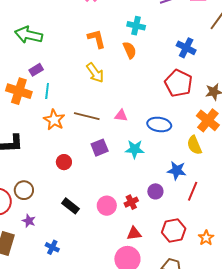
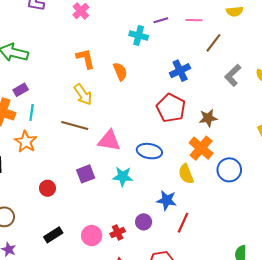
cyan cross: (136, 26) -> (139, 35), moved
blue cross: (186, 48) -> (180, 71), turned 36
brown line: (87, 116) -> (75, 126), moved
pink triangle: (121, 116) -> (109, 141), size x1.6
orange star: (54, 120) -> (26, 142), moved
black rectangle: (71, 206) -> (53, 235), turned -72

